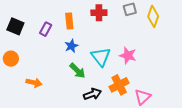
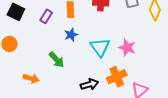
green arrow: (77, 71) -> (57, 60), moved
orange arrow: (34, 83) -> (31, 78), moved

